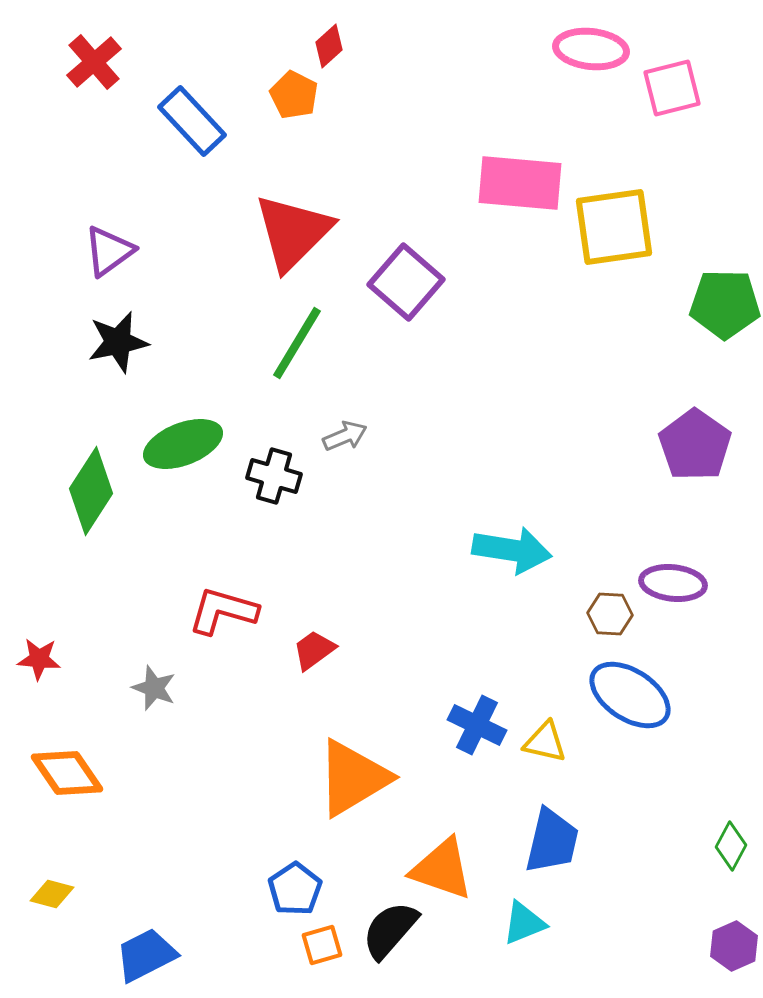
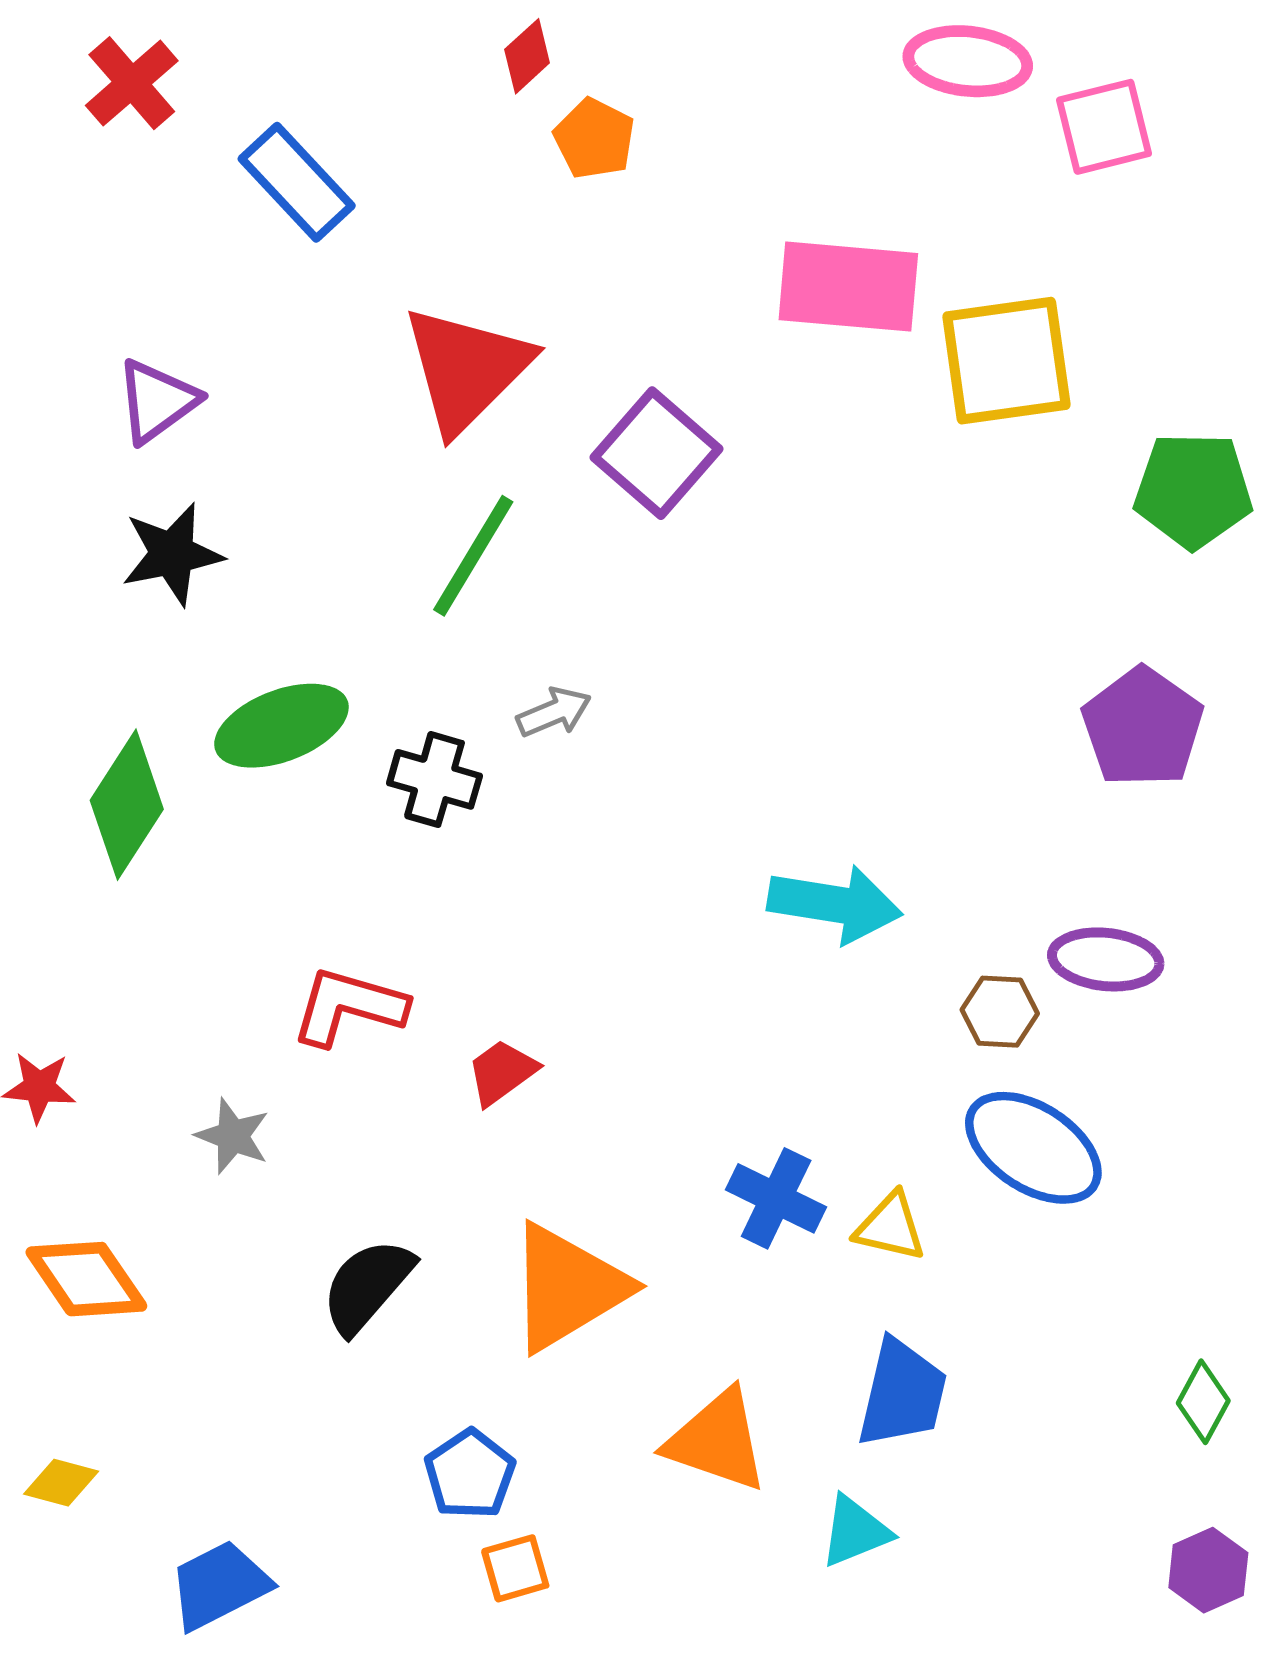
orange pentagon: (294, 95) -> (594, 139), moved
black semicircle: (390, 930) -> (367, 1286), moved

